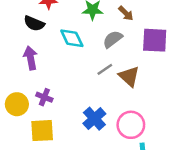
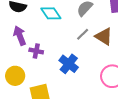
purple cross: (44, 97) -> (36, 51), moved
blue cross: (94, 119) -> (69, 64), moved

